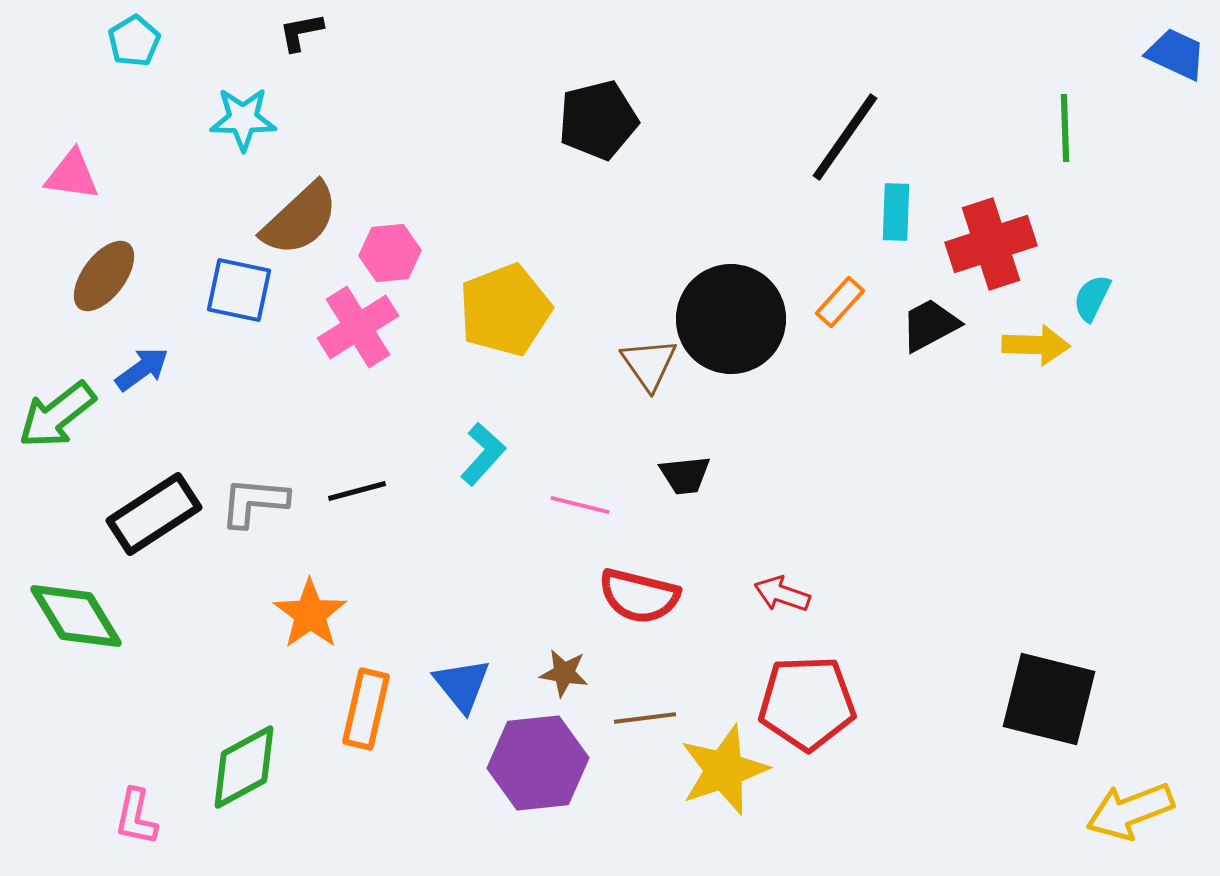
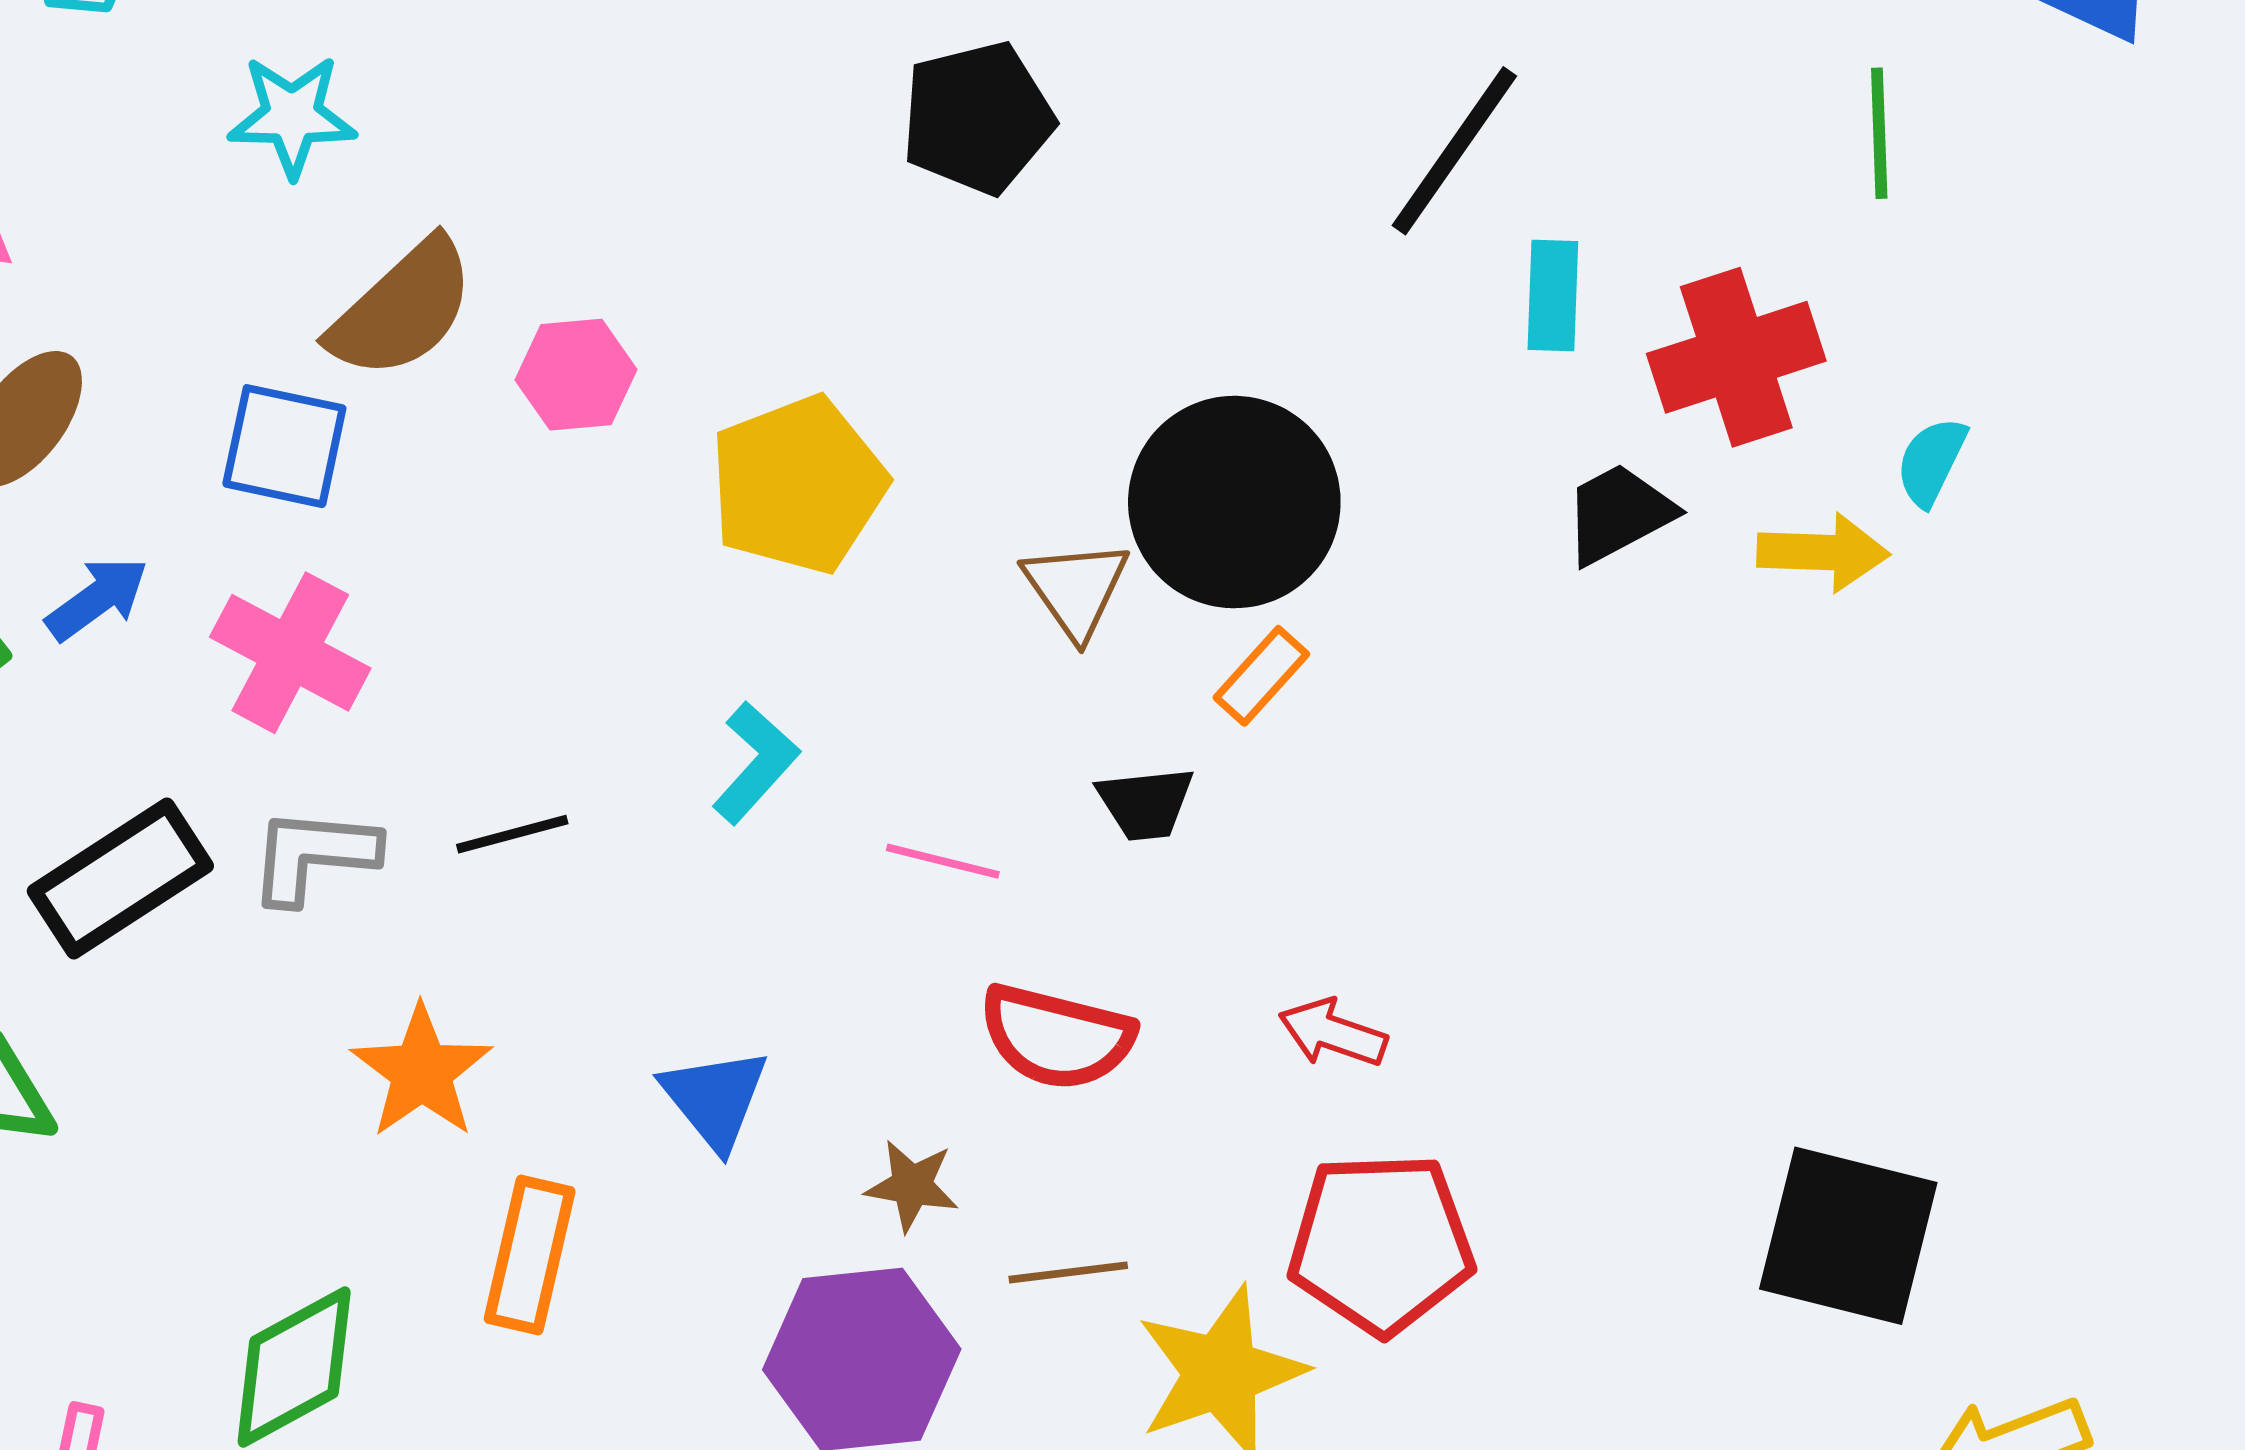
orange rectangle: (840, 302) -> (1261, 676), moved
pink cross: (358, 327) -> (290, 653), moved, turned -30
blue triangle: (462, 685) -> (715, 1099), moved

